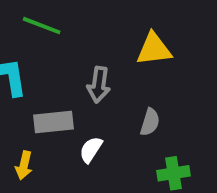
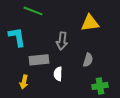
white semicircle: (91, 150) -> (58, 74), turned -32

